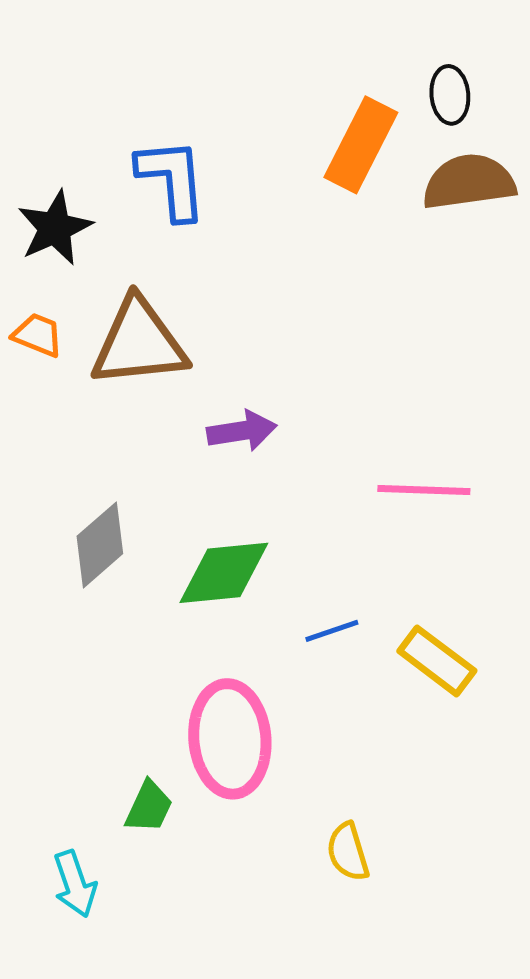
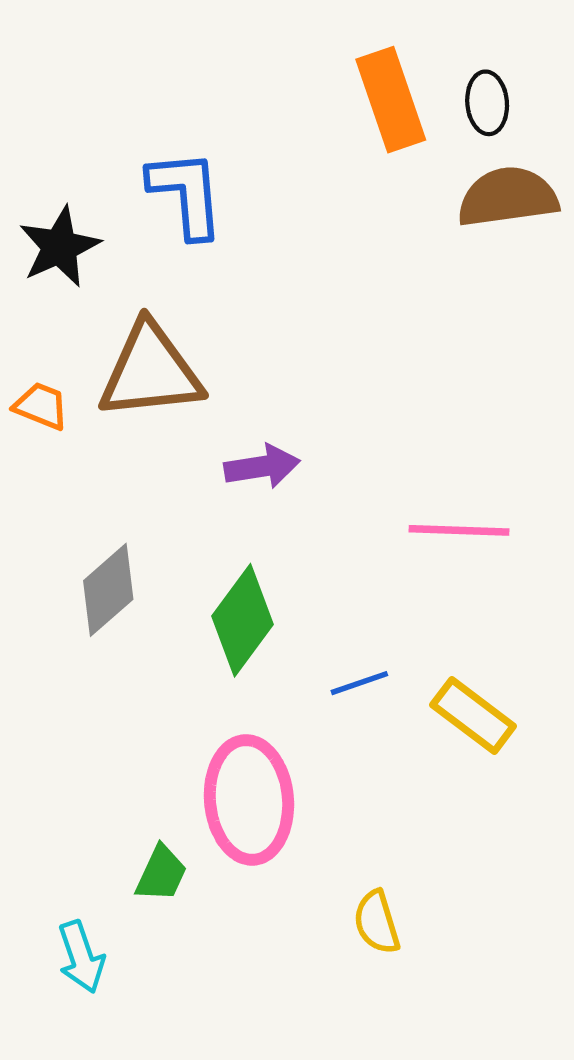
orange rectangle: (361, 145) -> (391, 100), moved, turned -46
orange trapezoid: (38, 335) -> (41, 406), moved
green diamond: (224, 573) -> (242, 620), turned -48

